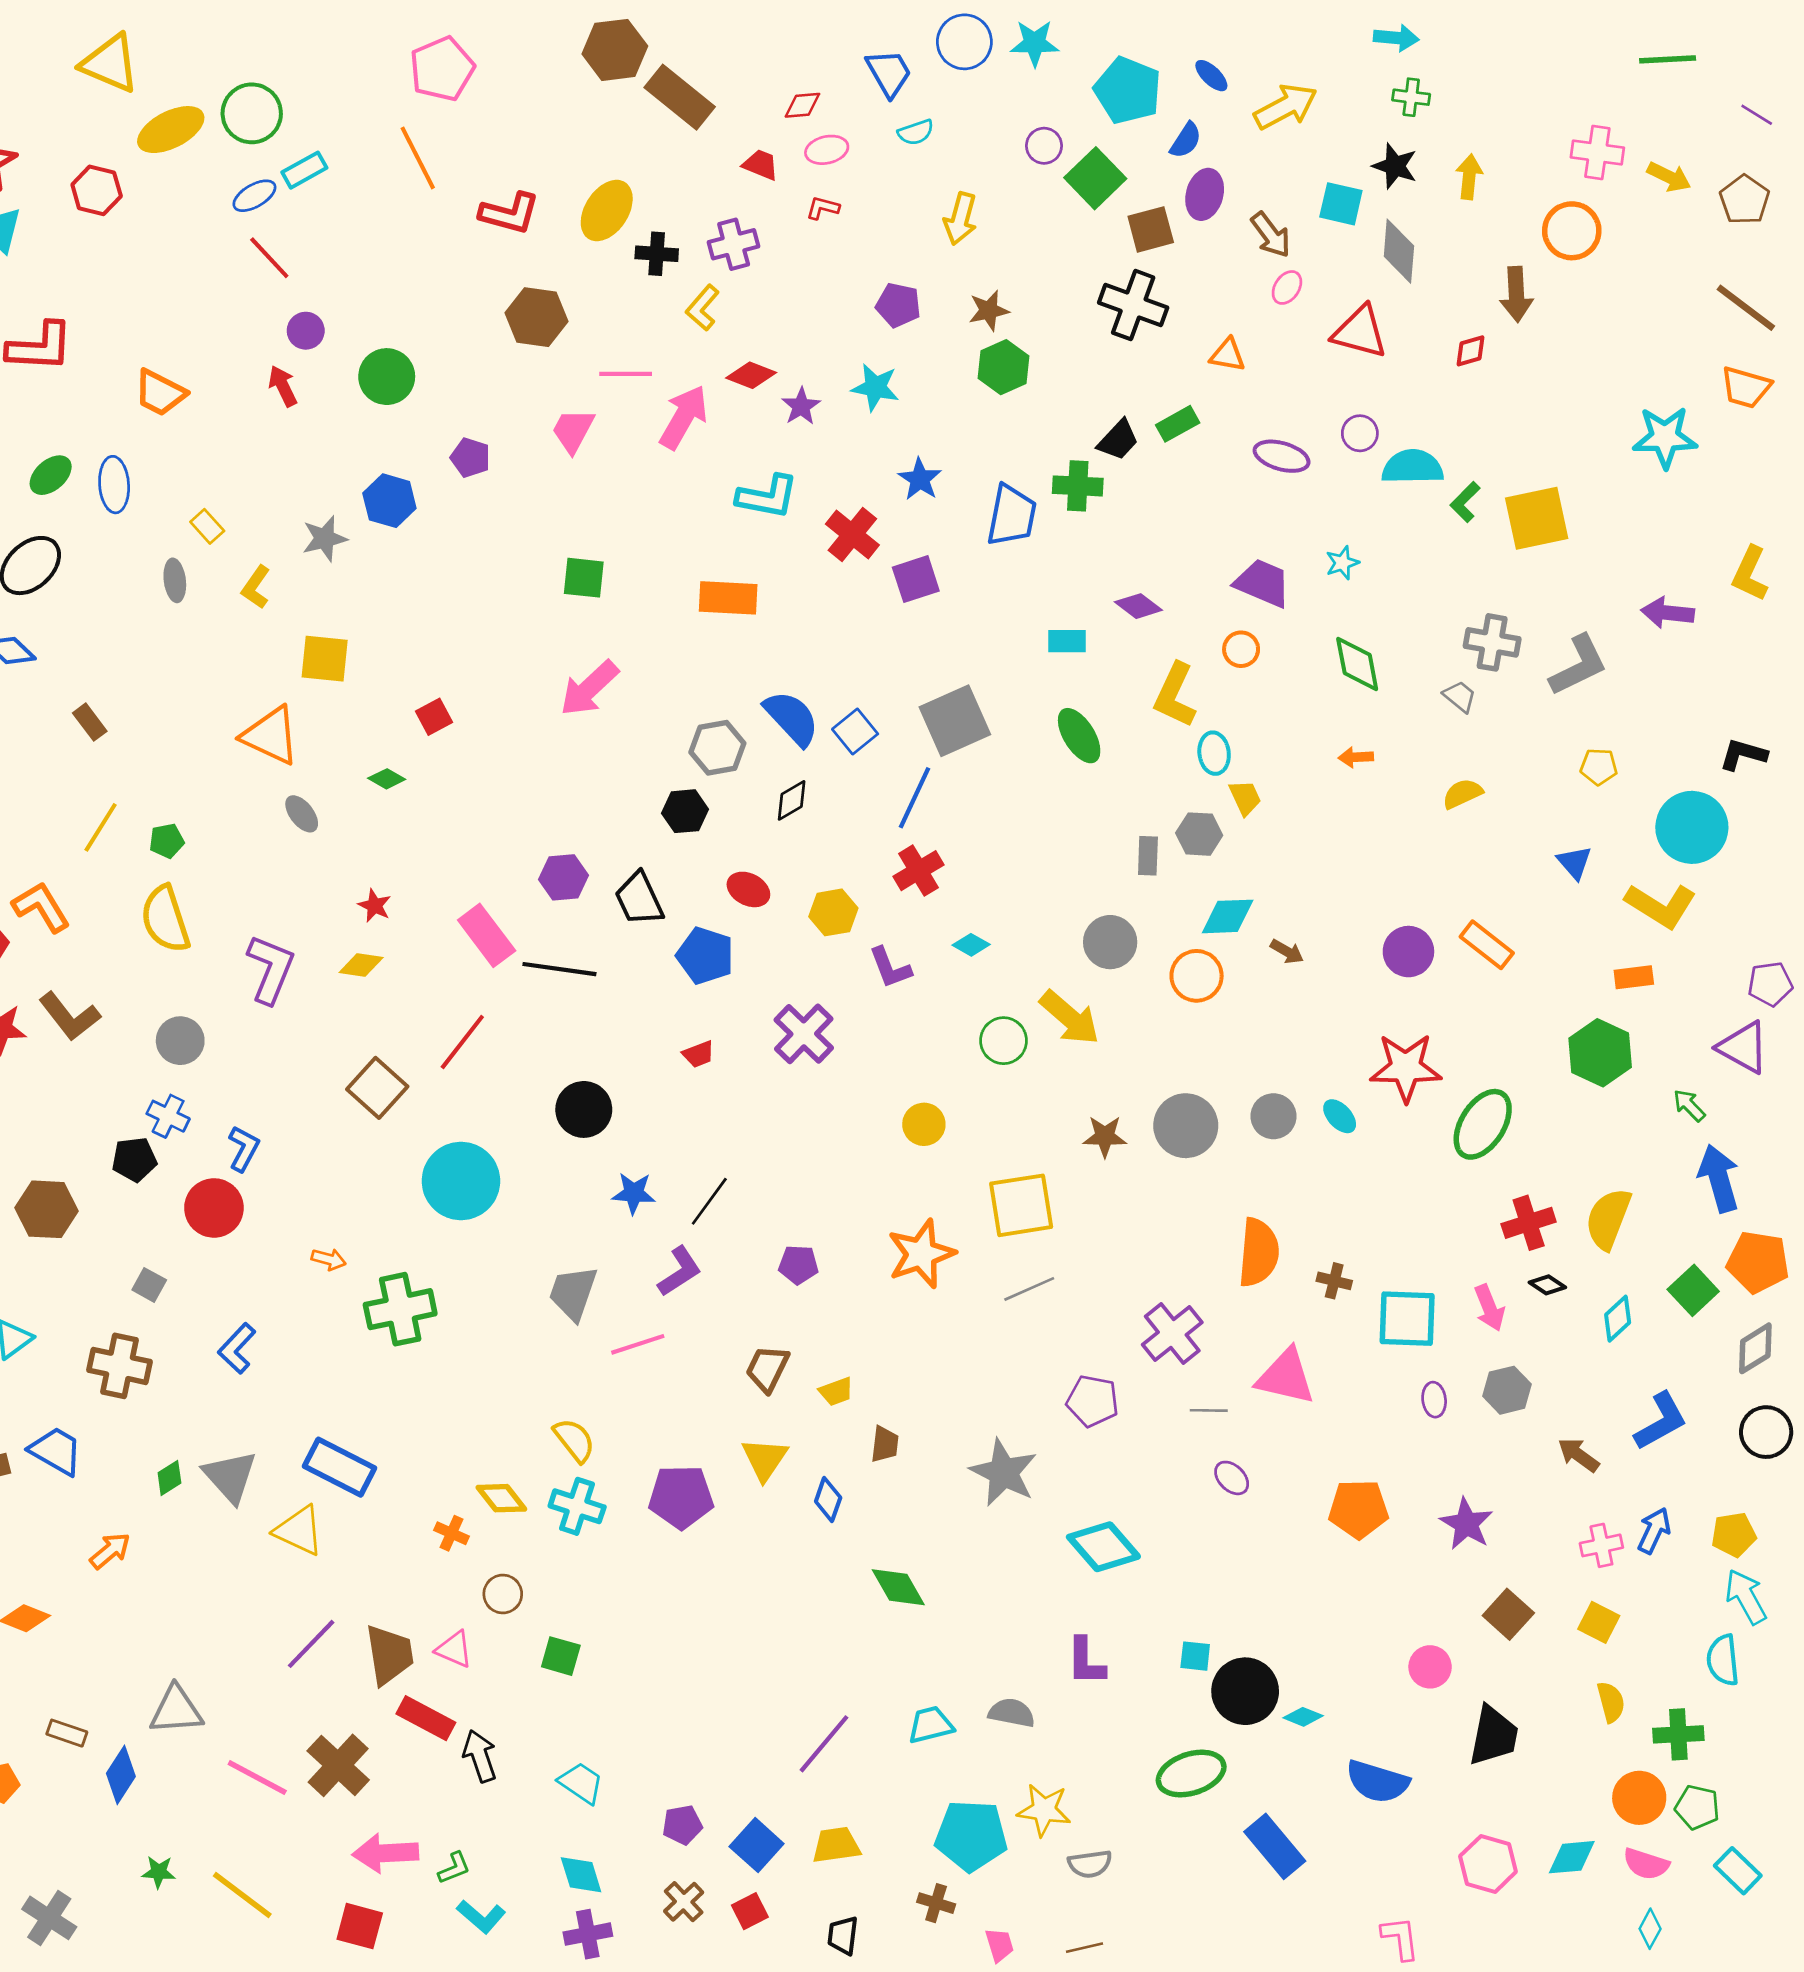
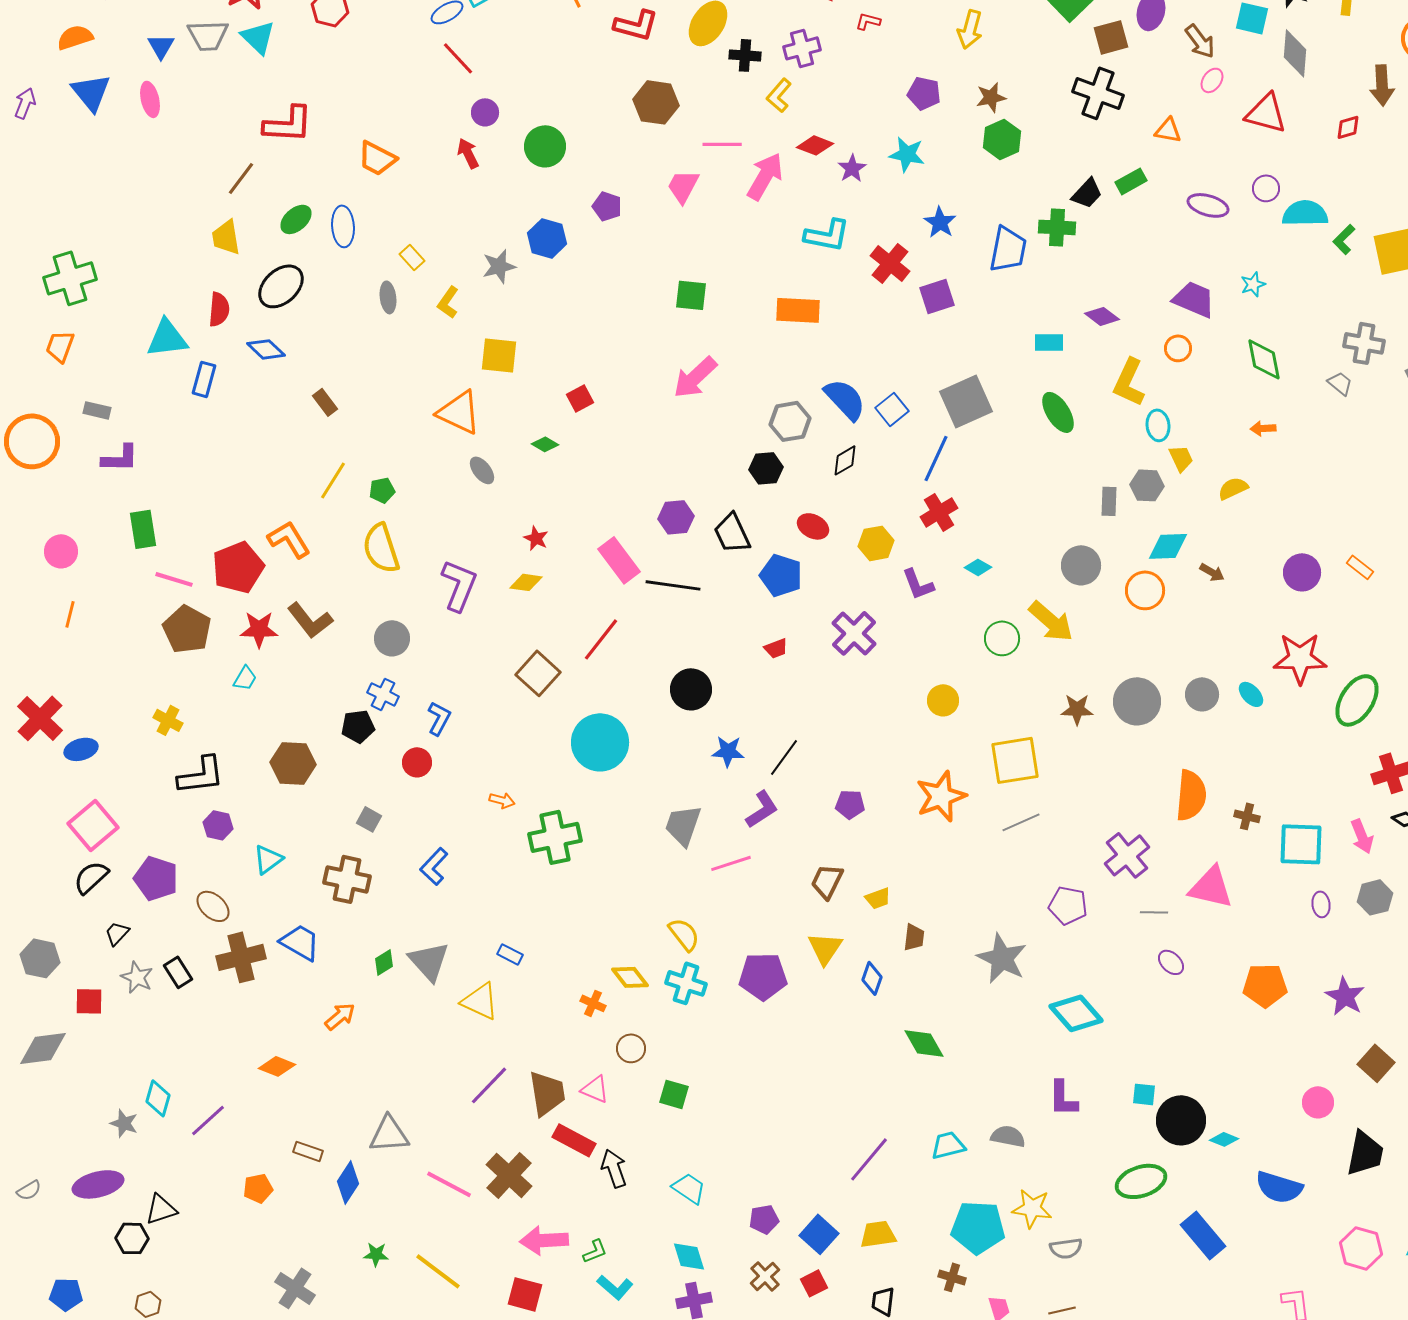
yellow semicircle: (1462, 794) -> (1233, 488), moved
orange rectangle: (1487, 945) -> (1360, 567), size x0.7
red circle: (214, 1208) -> (417, 762), size x0.7
blue rectangle: (339, 1467) -> (510, 954), size x0.5

